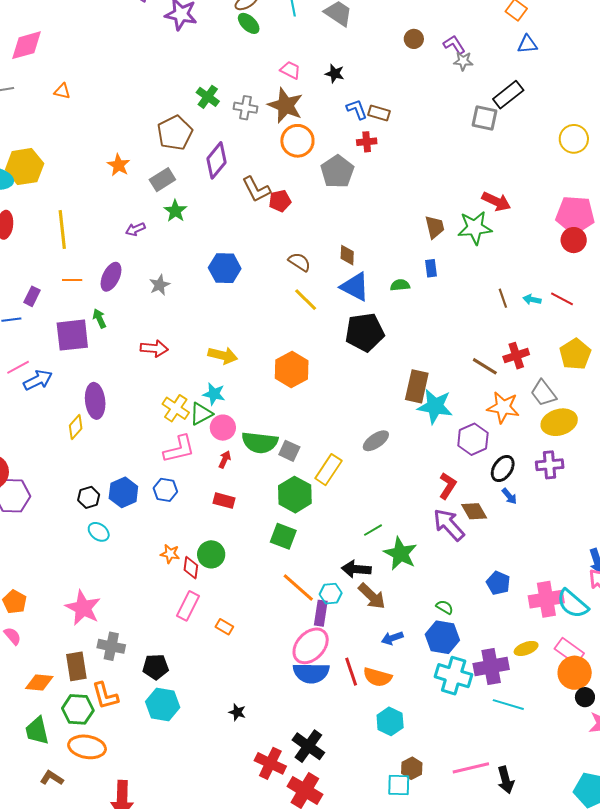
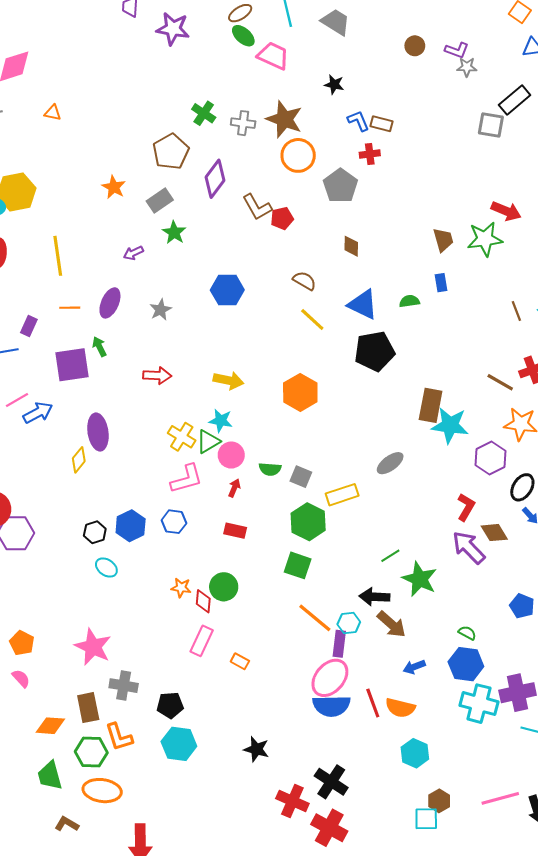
purple L-shape: (454, 45) -> (457, 50), turned 145
pink trapezoid: (290, 70) -> (273, 56), moved, size x1.5
brown diamond: (347, 255) -> (351, 246), moved
green semicircle: (260, 442) -> (270, 469), size x0.6
yellow rectangle: (328, 470) -> (342, 495), turned 40
black star: (237, 712) -> (256, 749), size x1.4

